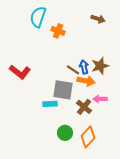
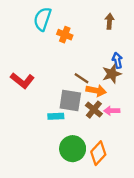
brown arrow: (98, 19) -> (109, 21), turned -104
blue arrow: (84, 67) -> (117, 60), moved
brown cross: (84, 107) -> (94, 110), moved
green circle: (65, 133) -> (73, 149), size x1.5

